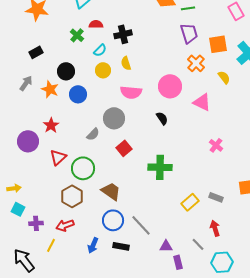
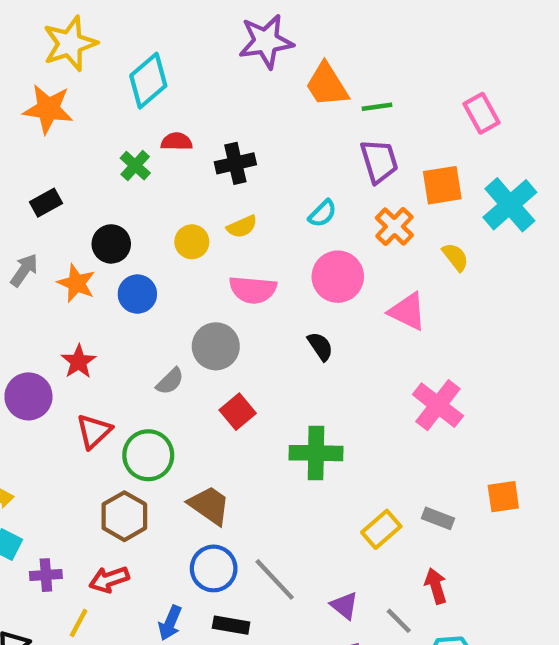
cyan semicircle: (100, 50) -> (323, 213), moved
yellow semicircle: (126, 63) -> (242, 227), turned -96
pink cross: (216, 145) -> (438, 405), size x1.6
purple triangle: (166, 246) -> (344, 606), moved, turned 40

